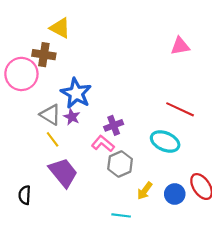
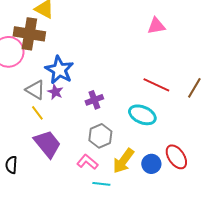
brown cross: (44, 55) -> (29, 34), size x1.4
pink L-shape: (103, 144) -> (87, 162), moved
yellow arrow: (145, 191) -> (123, 161), size x1.5

